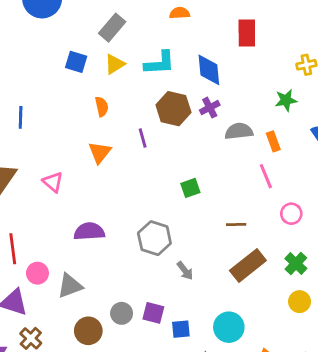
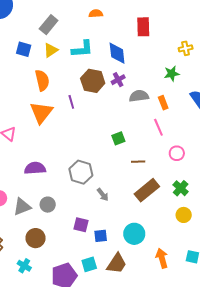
orange semicircle: (102, 107) -> (42, 80), size x1.5
orange triangle: (100, 152) -> (41, 113), size x1.4
green square: (190, 188) -> (118, 138), moved
gray circle: (122, 313) -> (48, 205), moved

